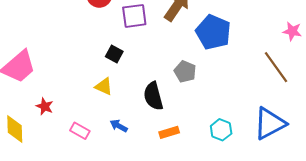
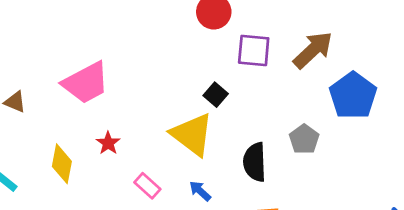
yellow triangle: (104, 87) -> (192, 135), size x1.8

